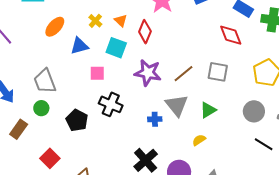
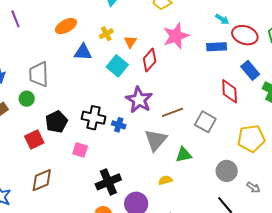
pink square: (97, 73) -> (80, 150), moved
black cross: (111, 104) -> (94, 118), turned -30
blue cross: (155, 119) -> (119, 125), moved
red square: (50, 158) -> (34, 139), moved

